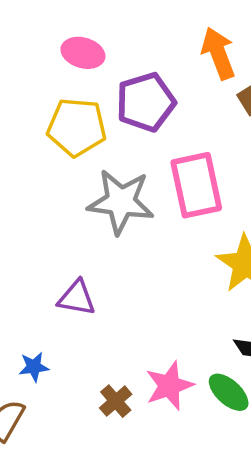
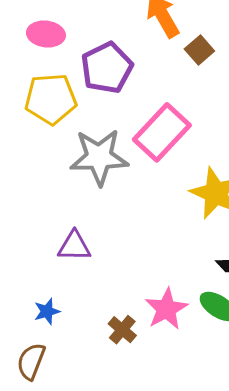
pink rectangle: (196, 185) -> (162, 132), turned 64

